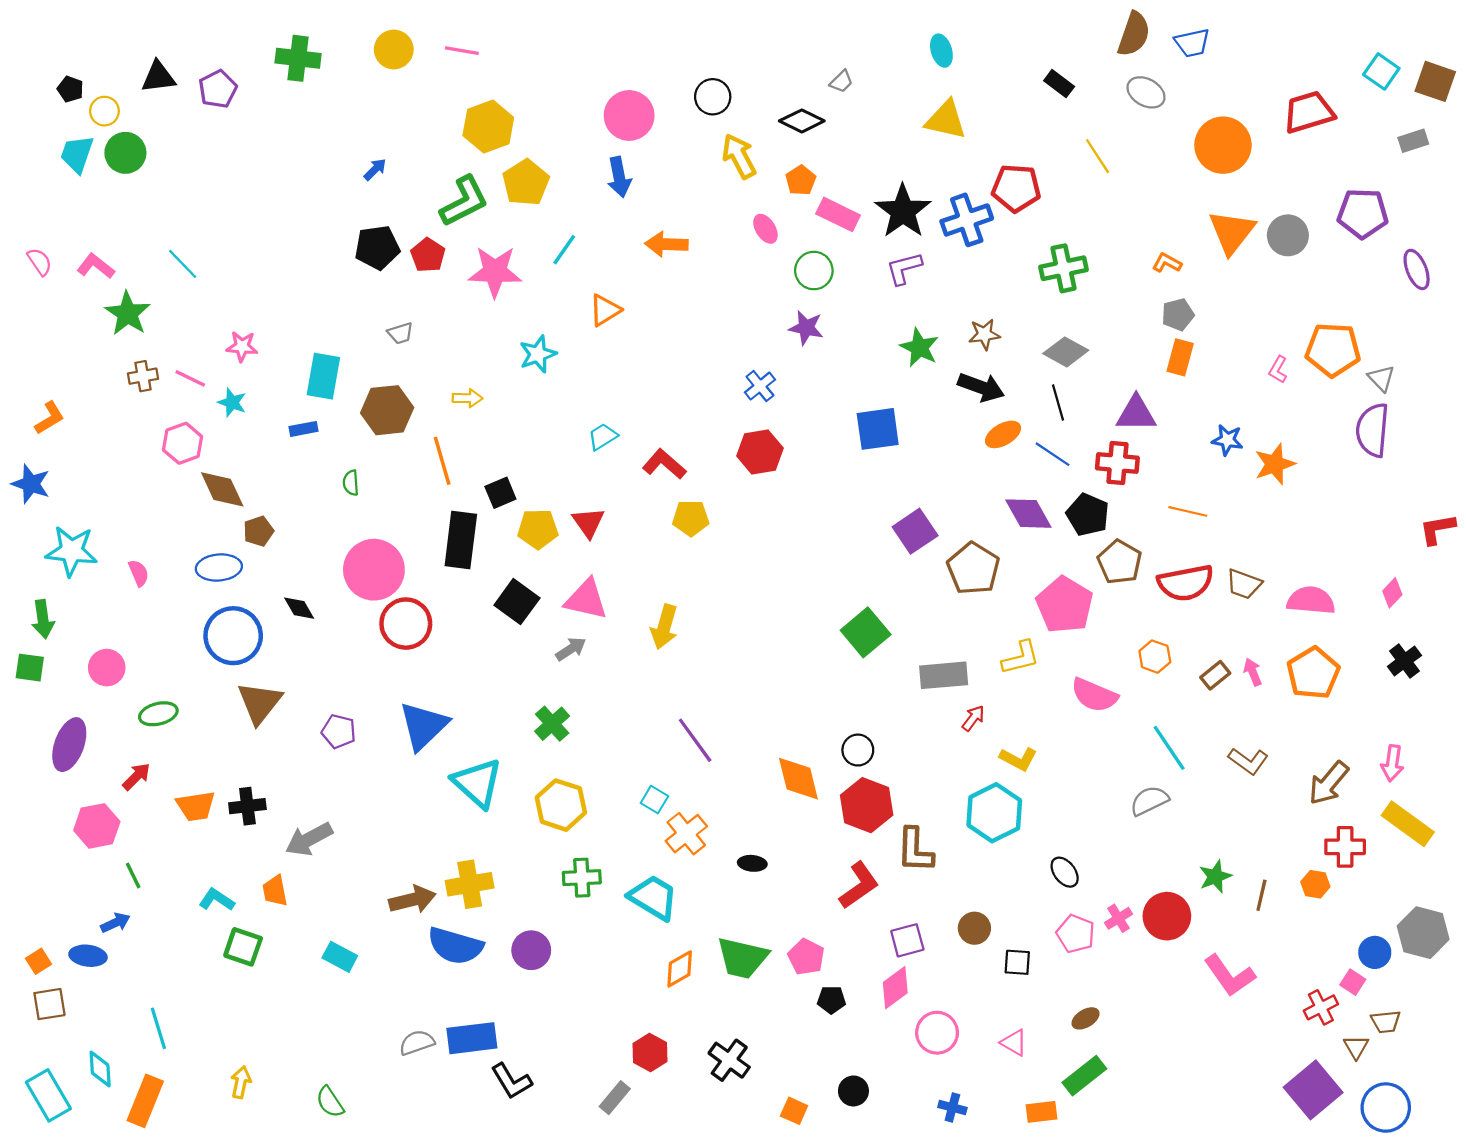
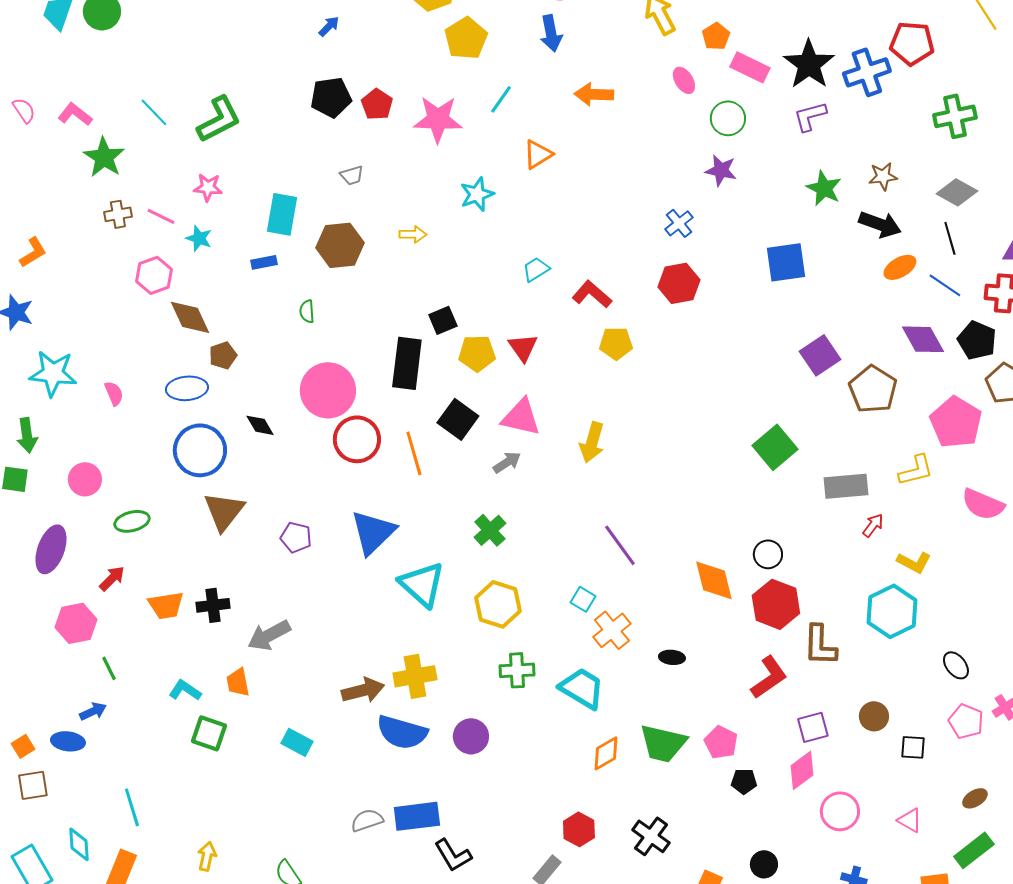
green L-shape: (464, 201) -> (219, 119), moved
orange line: (442, 461) -> (414, 453), moved

